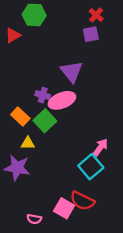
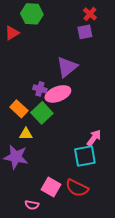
purple triangle: (72, 72) -> (67, 67), turned 30
cyan square: (91, 167) -> (85, 156), turned 30
pink square: (64, 208) -> (51, 187), moved

